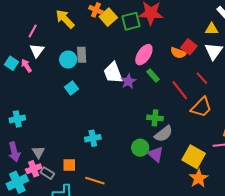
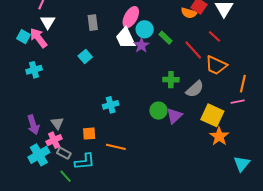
pink ellipse: (144, 55) -> (131, 17), moved
cyan circle: (68, 60) -> (145, 29), moved
pink arrow: (26, 66) -> (38, 38), size x1.5
orange trapezoid: (201, 107) -> (216, 65), turned 75
cyan cross: (17, 119) -> (34, 70), moved
gray semicircle: (164, 134) -> (195, 89), moved
purple triangle: (156, 154) -> (174, 116), turned 42
gray rectangle: (47, 173) -> (64, 153), moved

